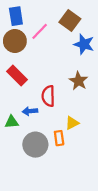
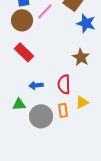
red semicircle: (48, 96) -> (64, 84), moved
green triangle: (12, 122) -> (19, 104), moved
yellow triangle: (72, 123) -> (82, 102), moved

